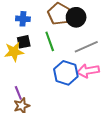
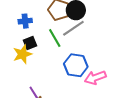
gray line: (86, 47) -> (73, 28), moved
pink arrow: (88, 71) -> (95, 78), moved

